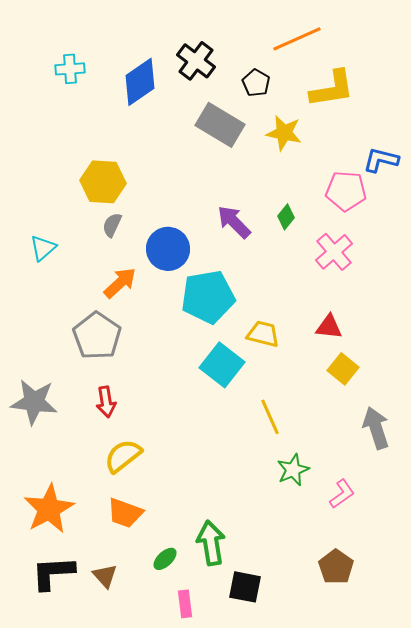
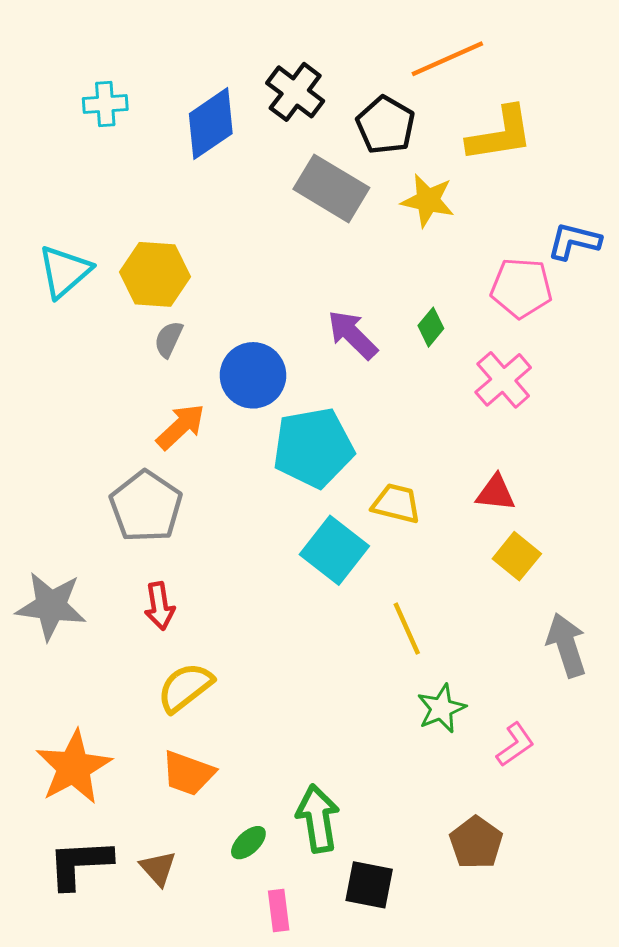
black pentagon: (256, 83) -> (386, 125), size x1.4
cyan triangle: (43, 248) -> (65, 271), moved, size x1.4
brown pentagon: (336, 567) -> (476, 843), moved

